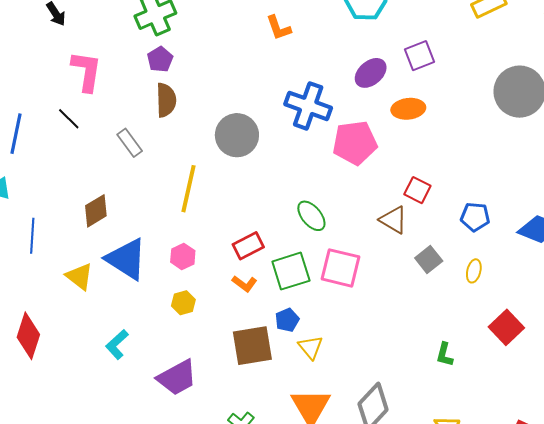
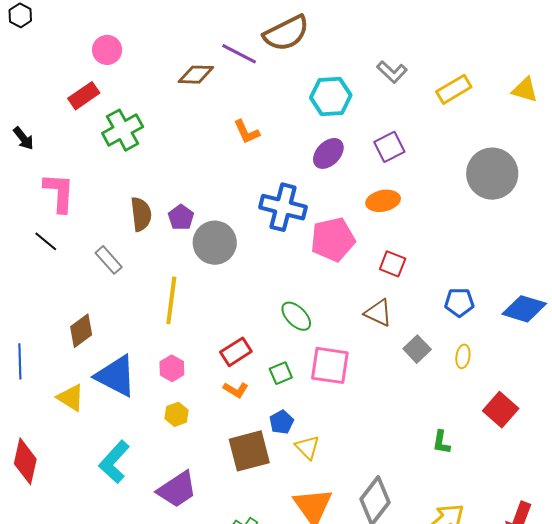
purple pentagon: (160, 59) -> (181, 217), moved
purple ellipse: (371, 73) -> (328, 153), moved
red square: (417, 190) -> (393, 264), moved
green square: (291, 271) -> (281, 373), size x0.6
cyan L-shape: (117, 344) -> (114, 462), size x1.4

